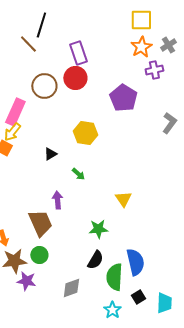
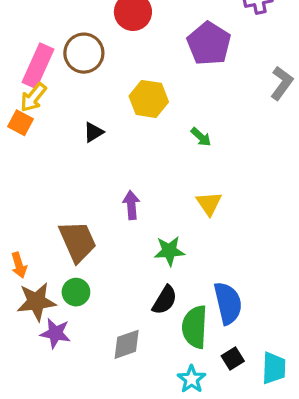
brown circle: (44, 86) -> (84, 53), moved
green arrow: (78, 174) -> (201, 137), moved
purple arrow: (57, 200) -> (131, 205), moved

